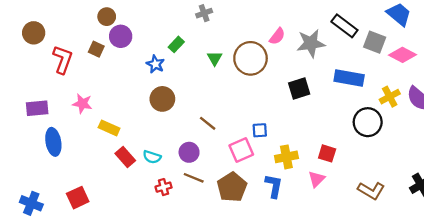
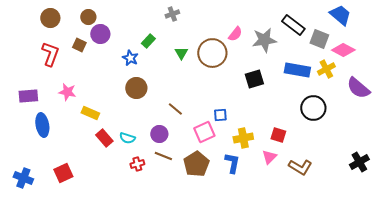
brown circle: (34, 33) -> (50, 18), moved
yellow cross: (390, 97) -> (326, 69), moved
brown L-shape: (371, 191) -> (300, 167), moved

